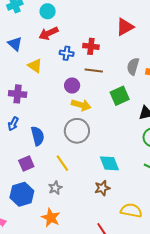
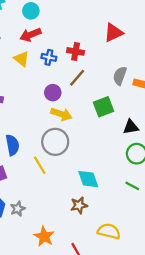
yellow triangle: (35, 66) -> (21, 59), moved
brown line: (94, 71) -> (77, 78), turned -60
yellow line: (62, 163) -> (40, 165), moved
gray star: (55, 188) -> (18, 209), moved
orange star: (51, 218) -> (44, 236), moved

